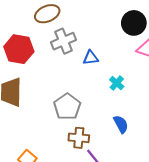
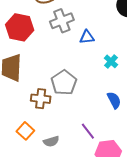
brown cross: (79, 138) -> (41, 99), moved

